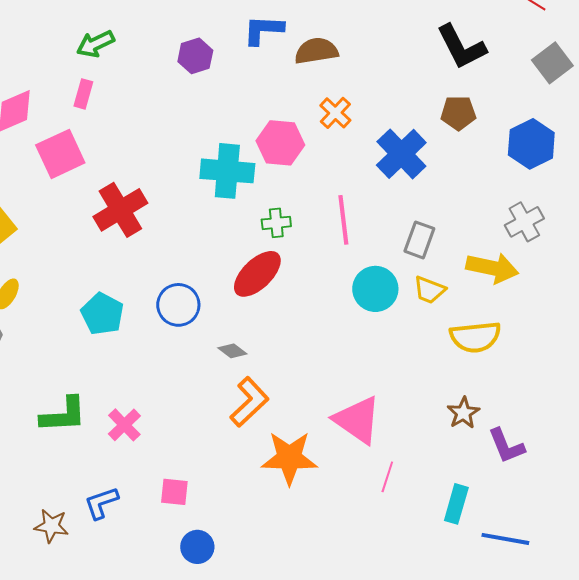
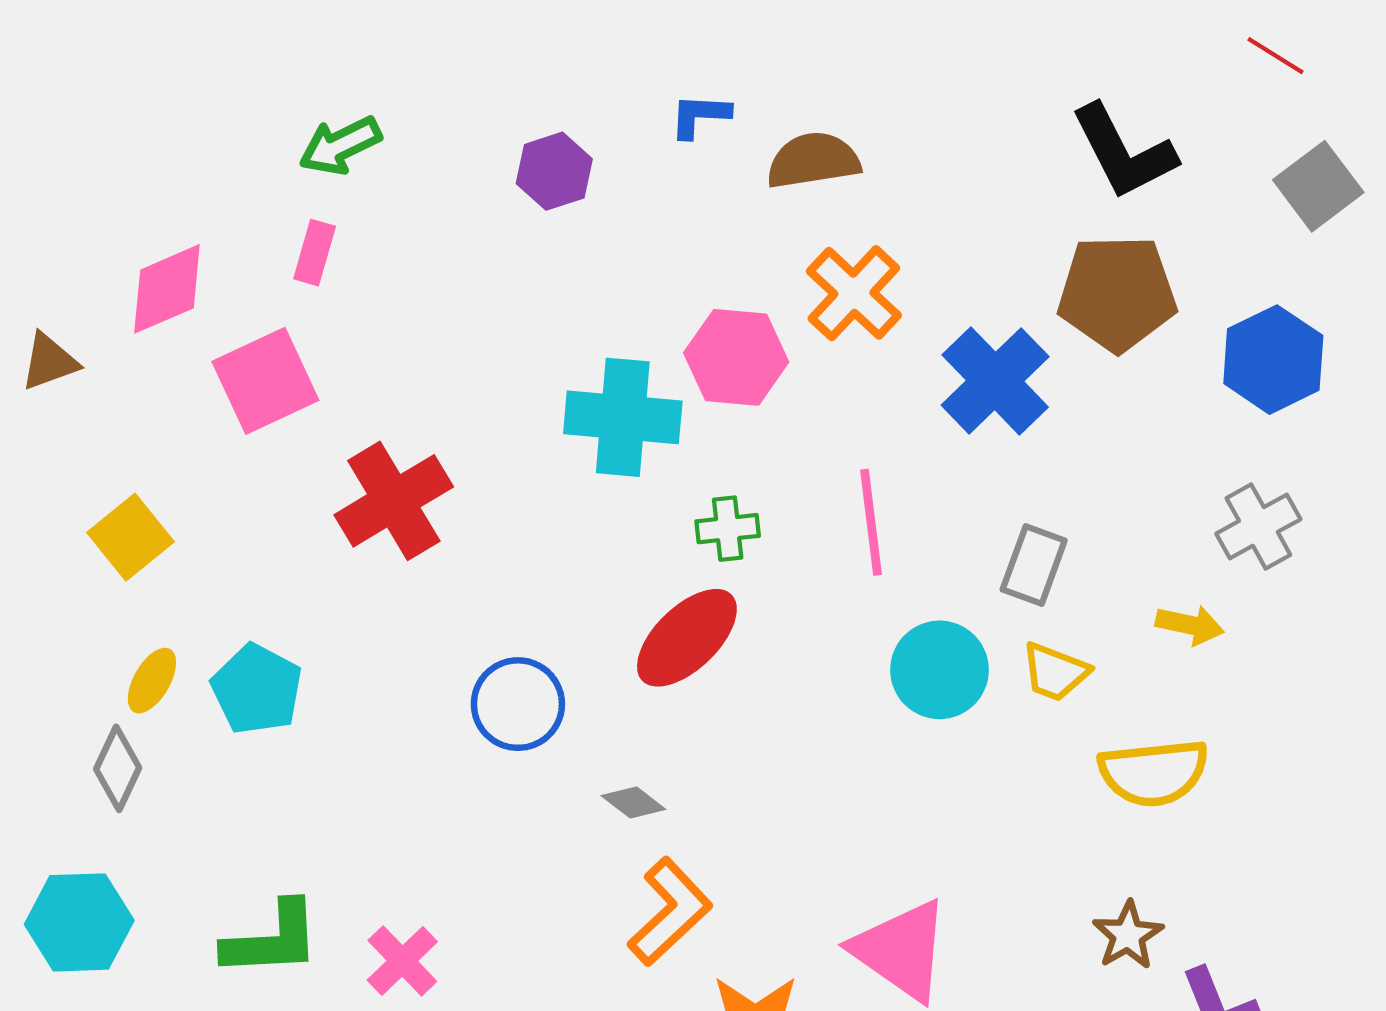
blue L-shape: (263, 30) -> (700, 116), size x0.7
orange cross: (335, 113) -> (854, 293), size x1.4
brown pentagon: (458, 113) -> (1117, 293), size x1.6
yellow arrow: (492, 268) -> (1190, 625), size x0.6
cyan pentagon: (102, 314) -> (257, 689), moved

